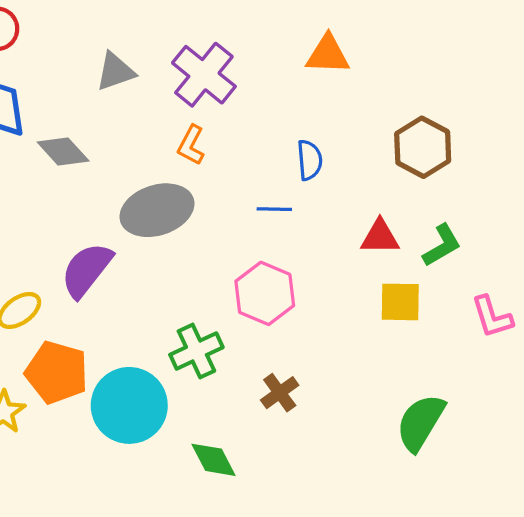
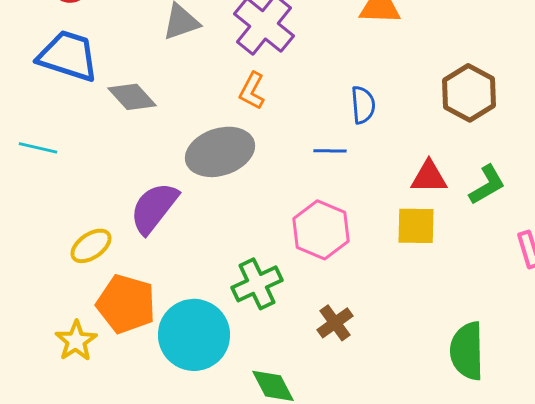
yellow square: (400, 302) -> (416, 226), moved
green semicircle: (420, 422) -> (467, 351), turned -32

